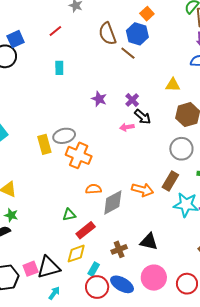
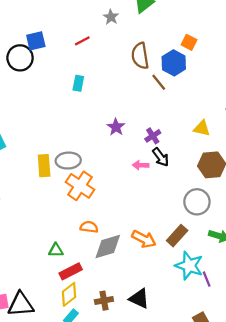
orange square: (147, 14) -> (189, 42), turned -32
yellow diamond: (76, 254) -> (69, 294), moved, turned -30

